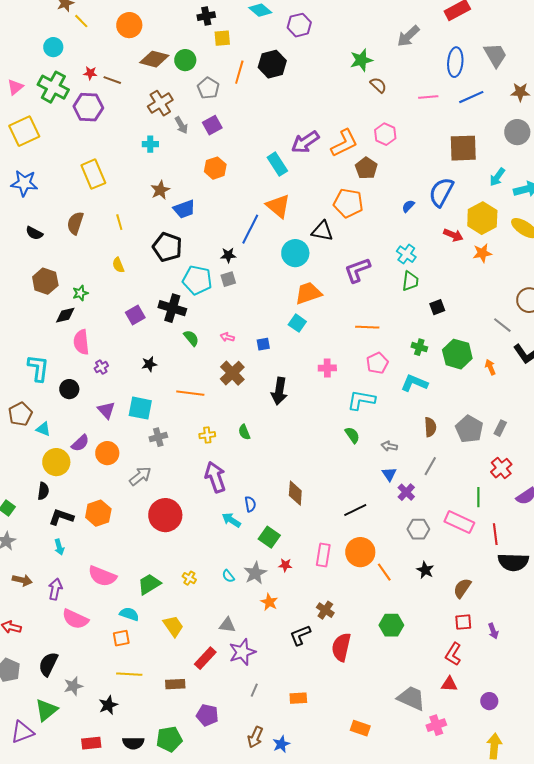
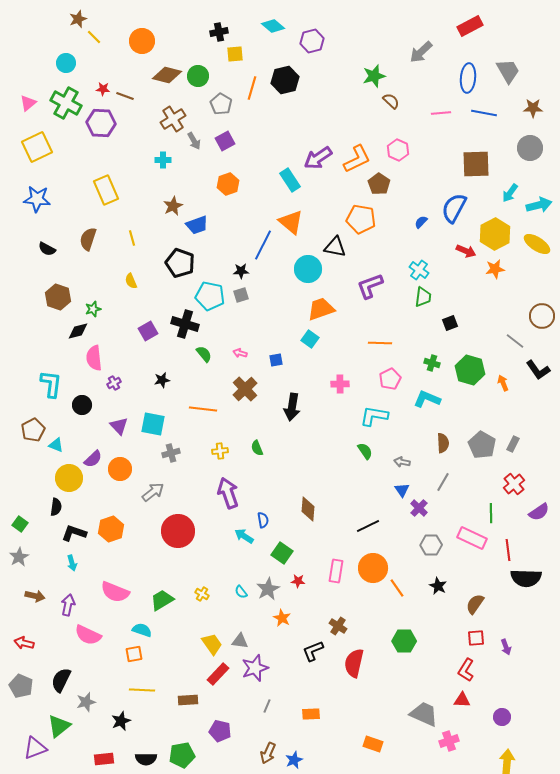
blue line: (471, 97) -> (484, 113), turned 35
yellow trapezoid: (173, 626) -> (212, 644), moved

